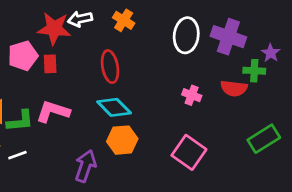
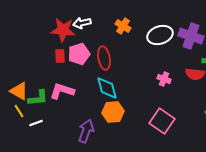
orange cross: (124, 20) -> (123, 26), moved
white ellipse: (186, 35) -> (160, 35), turned 65
pink pentagon: (23, 56) -> (79, 54), moved
cyan diamond: (114, 107) -> (107, 88), turned 30

